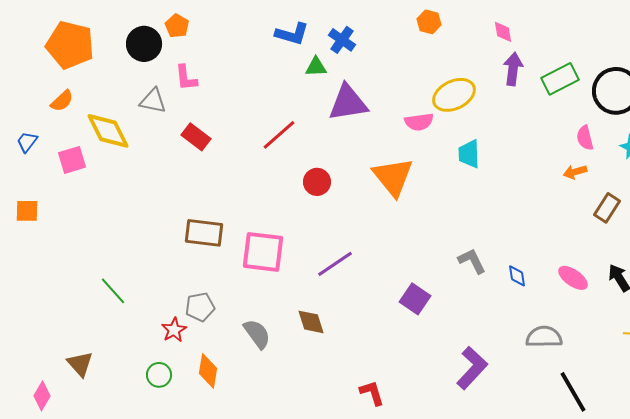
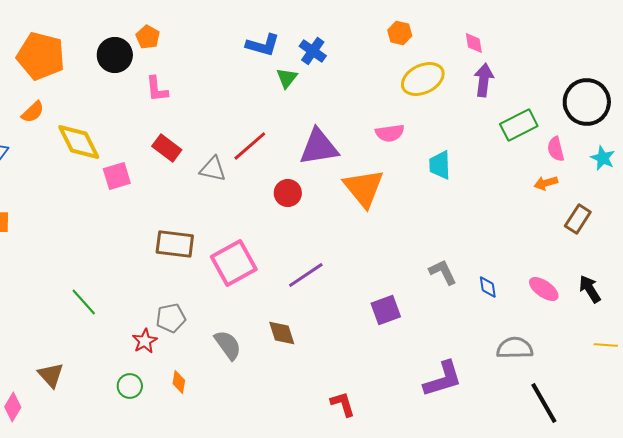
green triangle: (316, 67) -> (287, 78), turned -50
green rectangle: (560, 79) -> (519, 125), moved
yellow ellipse: (454, 95) -> (423, 79), moved
gray triangle: (153, 101) -> (213, 169), moved
purple triangle: (348, 103) -> (319, 147), moved
pink square: (72, 160) -> (117, 176), moved
pink square: (263, 252) -> (234, 263), turned -36
purple square: (415, 299) -> (386, 310), turned 36
purple L-shape: (472, 368) -> (443, 379), turned 30
orange diamond: (208, 371) -> (179, 382), size x0.7

